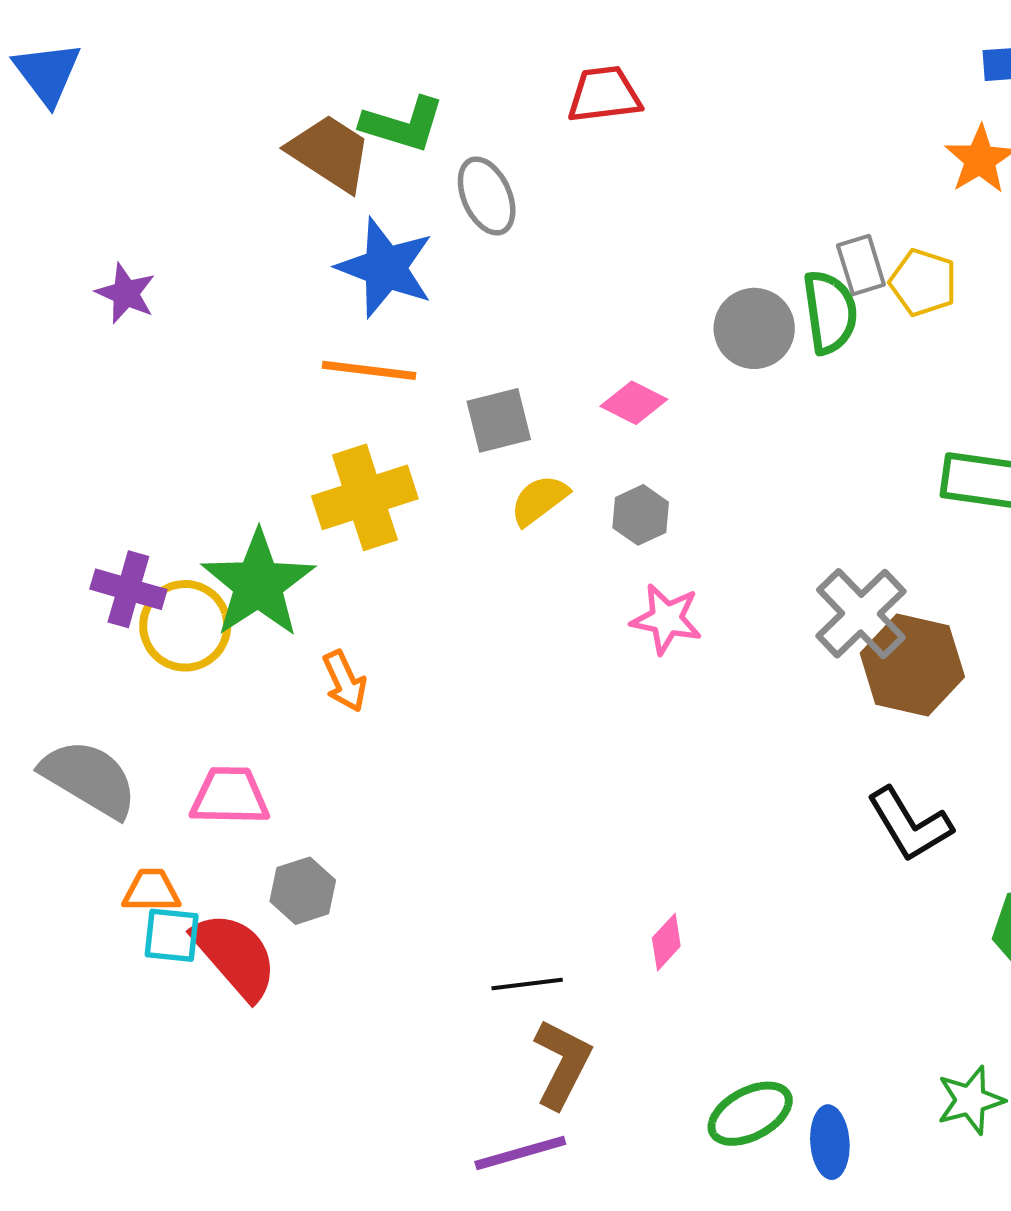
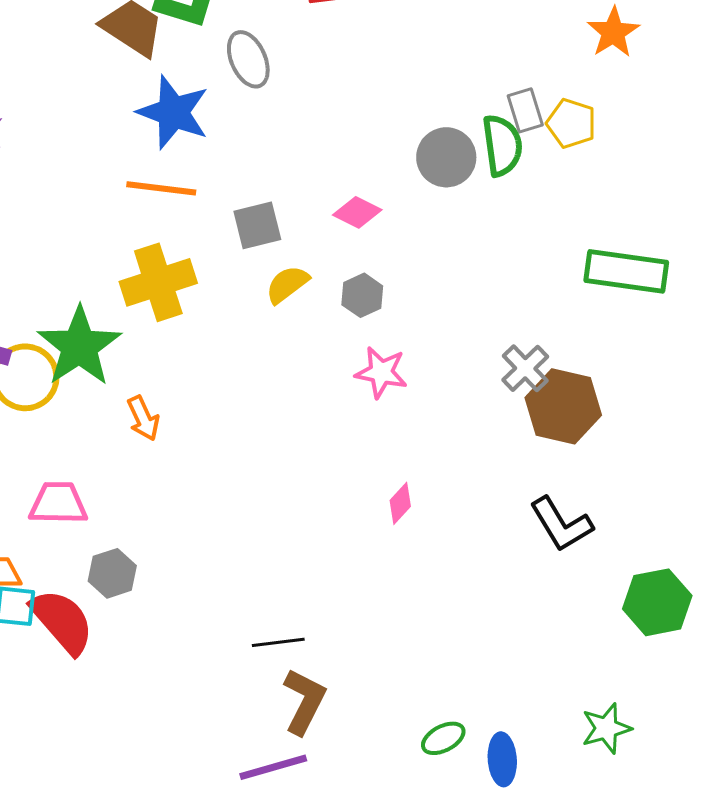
gray cross: (861, 614) -> (525, 368), size x0.7
pink diamond: (666, 942) -> (400, 503), moved
green ellipse: (750, 1114) -> (443, 738), size x0.7

